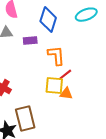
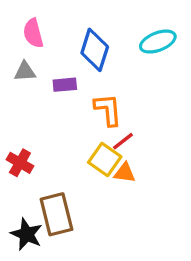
yellow square: (54, 86) -> (105, 159), turned 30

